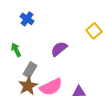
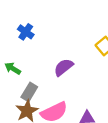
green arrow: (16, 50) -> (13, 68), turned -32

